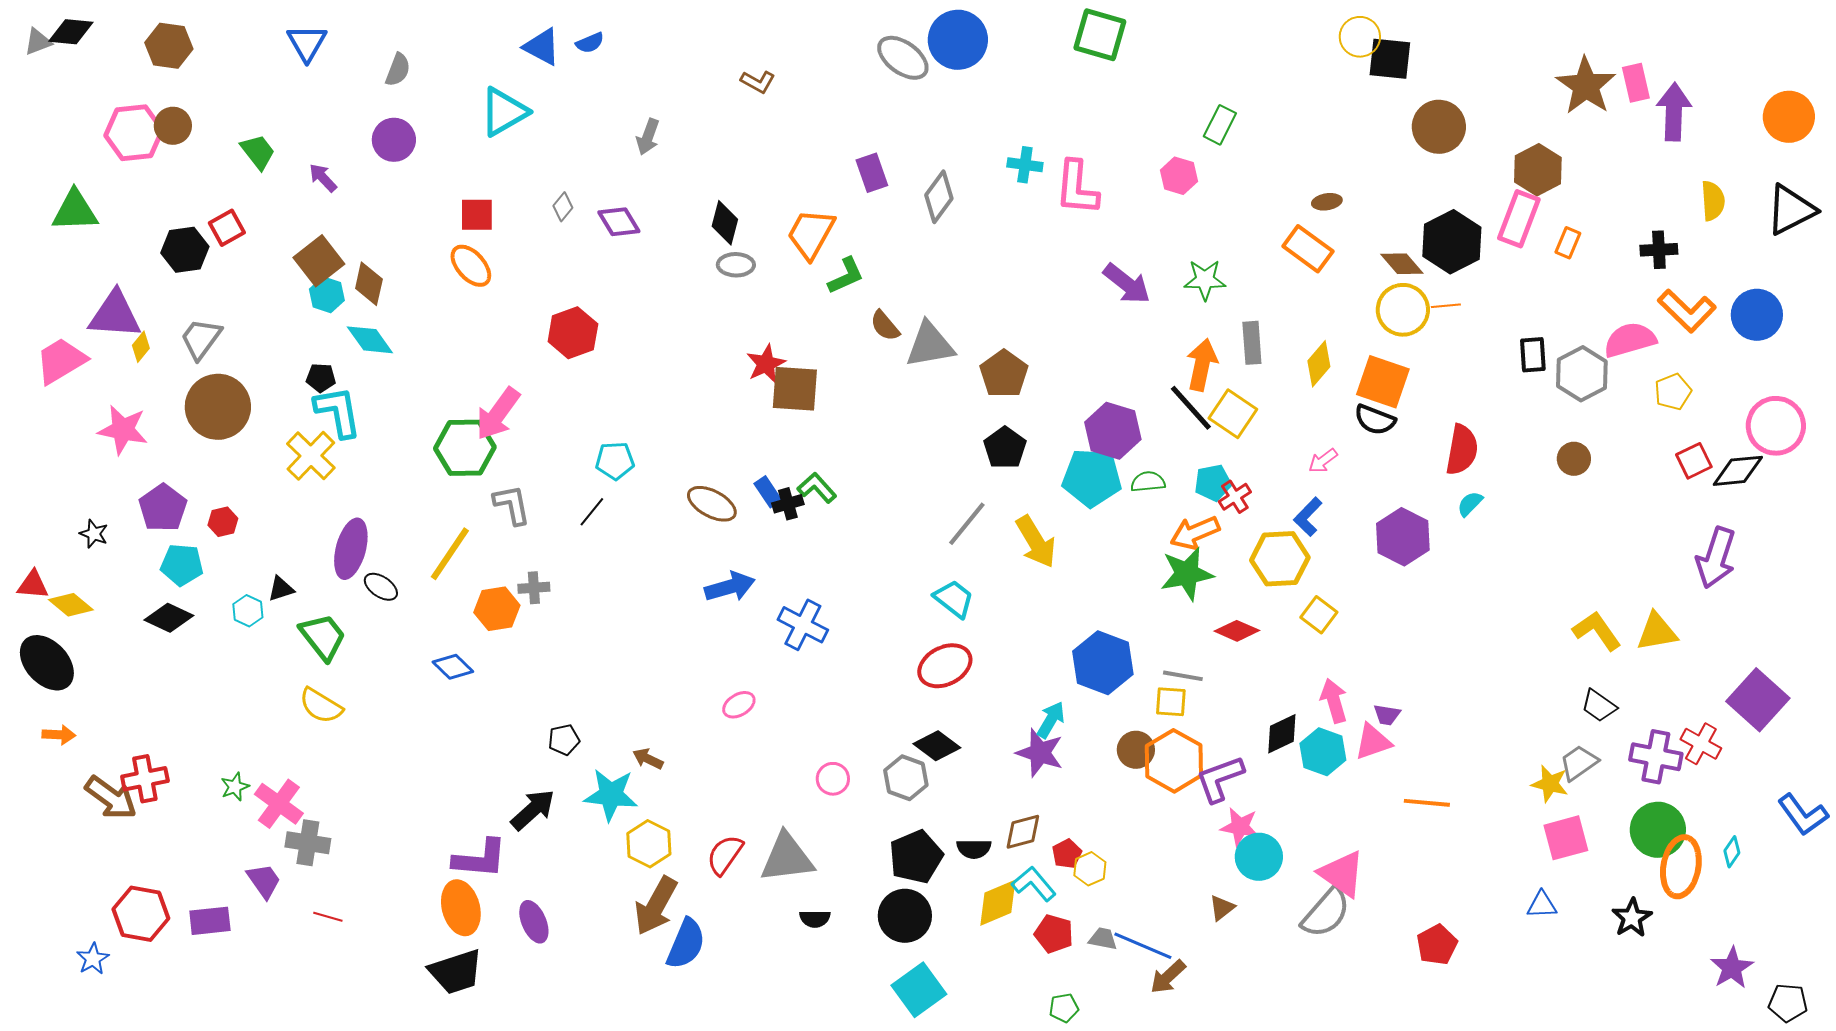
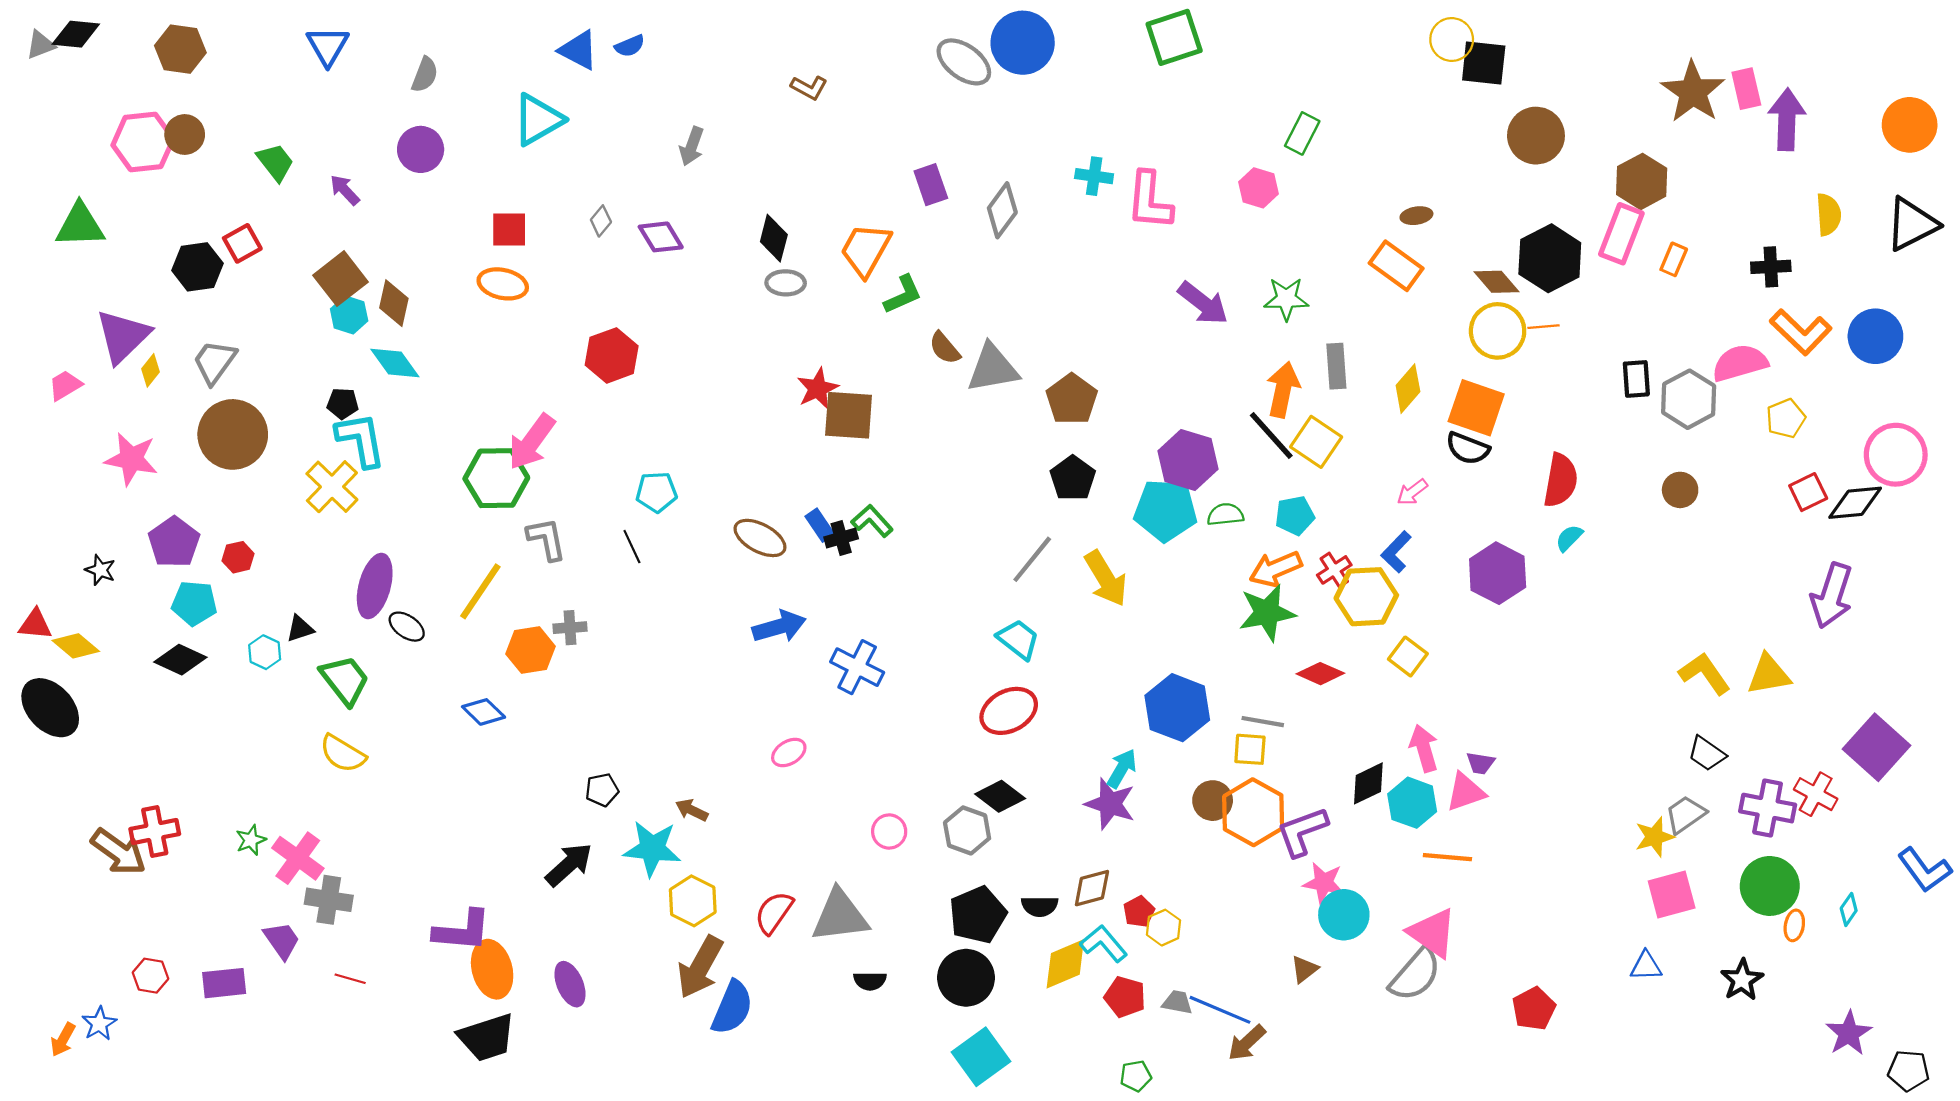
green square: (1100, 35) -> (1174, 37), turned -34
orange ellipse: (471, 266) -> (503, 284), turned -36
purple triangle: (115, 315) -> (123, 336), turned -48
pink trapezoid: (61, 361) -> (65, 385), size x0.6
red cross: (1235, 497) -> (1334, 570), moved
black line: (592, 512) -> (632, 547), turned -64
orange arrow: (59, 735) -> (63, 1040), moved, turned 116
yellow star: (1550, 784) -> (1654, 837), turned -30
orange line: (1427, 803) -> (1447, 857), moved
purple L-shape: (480, 859) -> (462, 931), moved
orange ellipse: (1681, 867) -> (1794, 925), size x0.5
red hexagon: (141, 914) -> (151, 976), size x0.6

